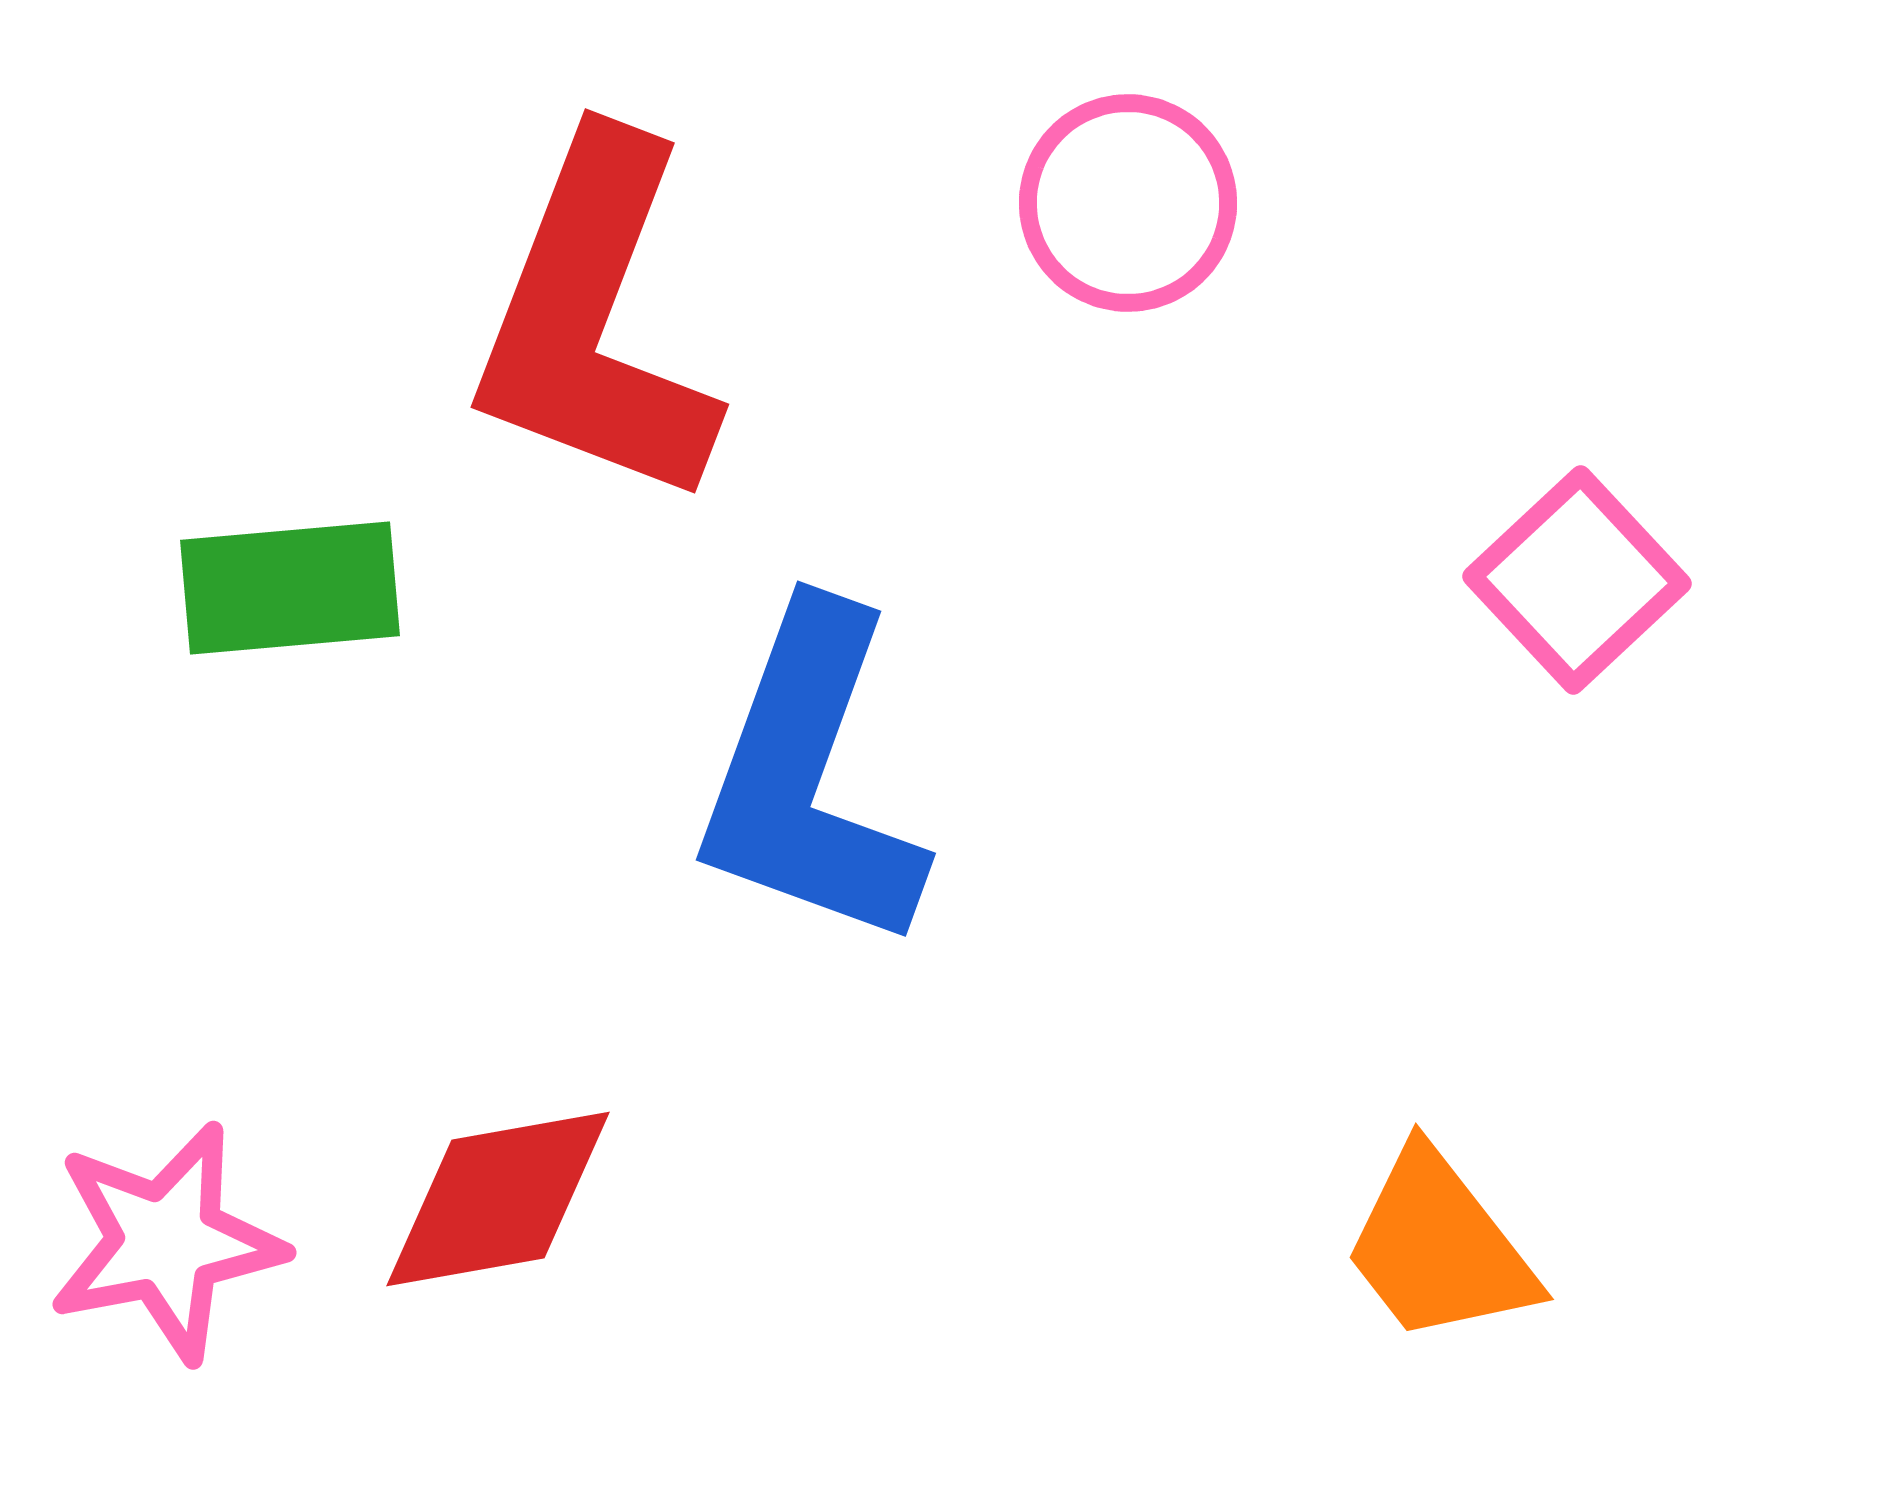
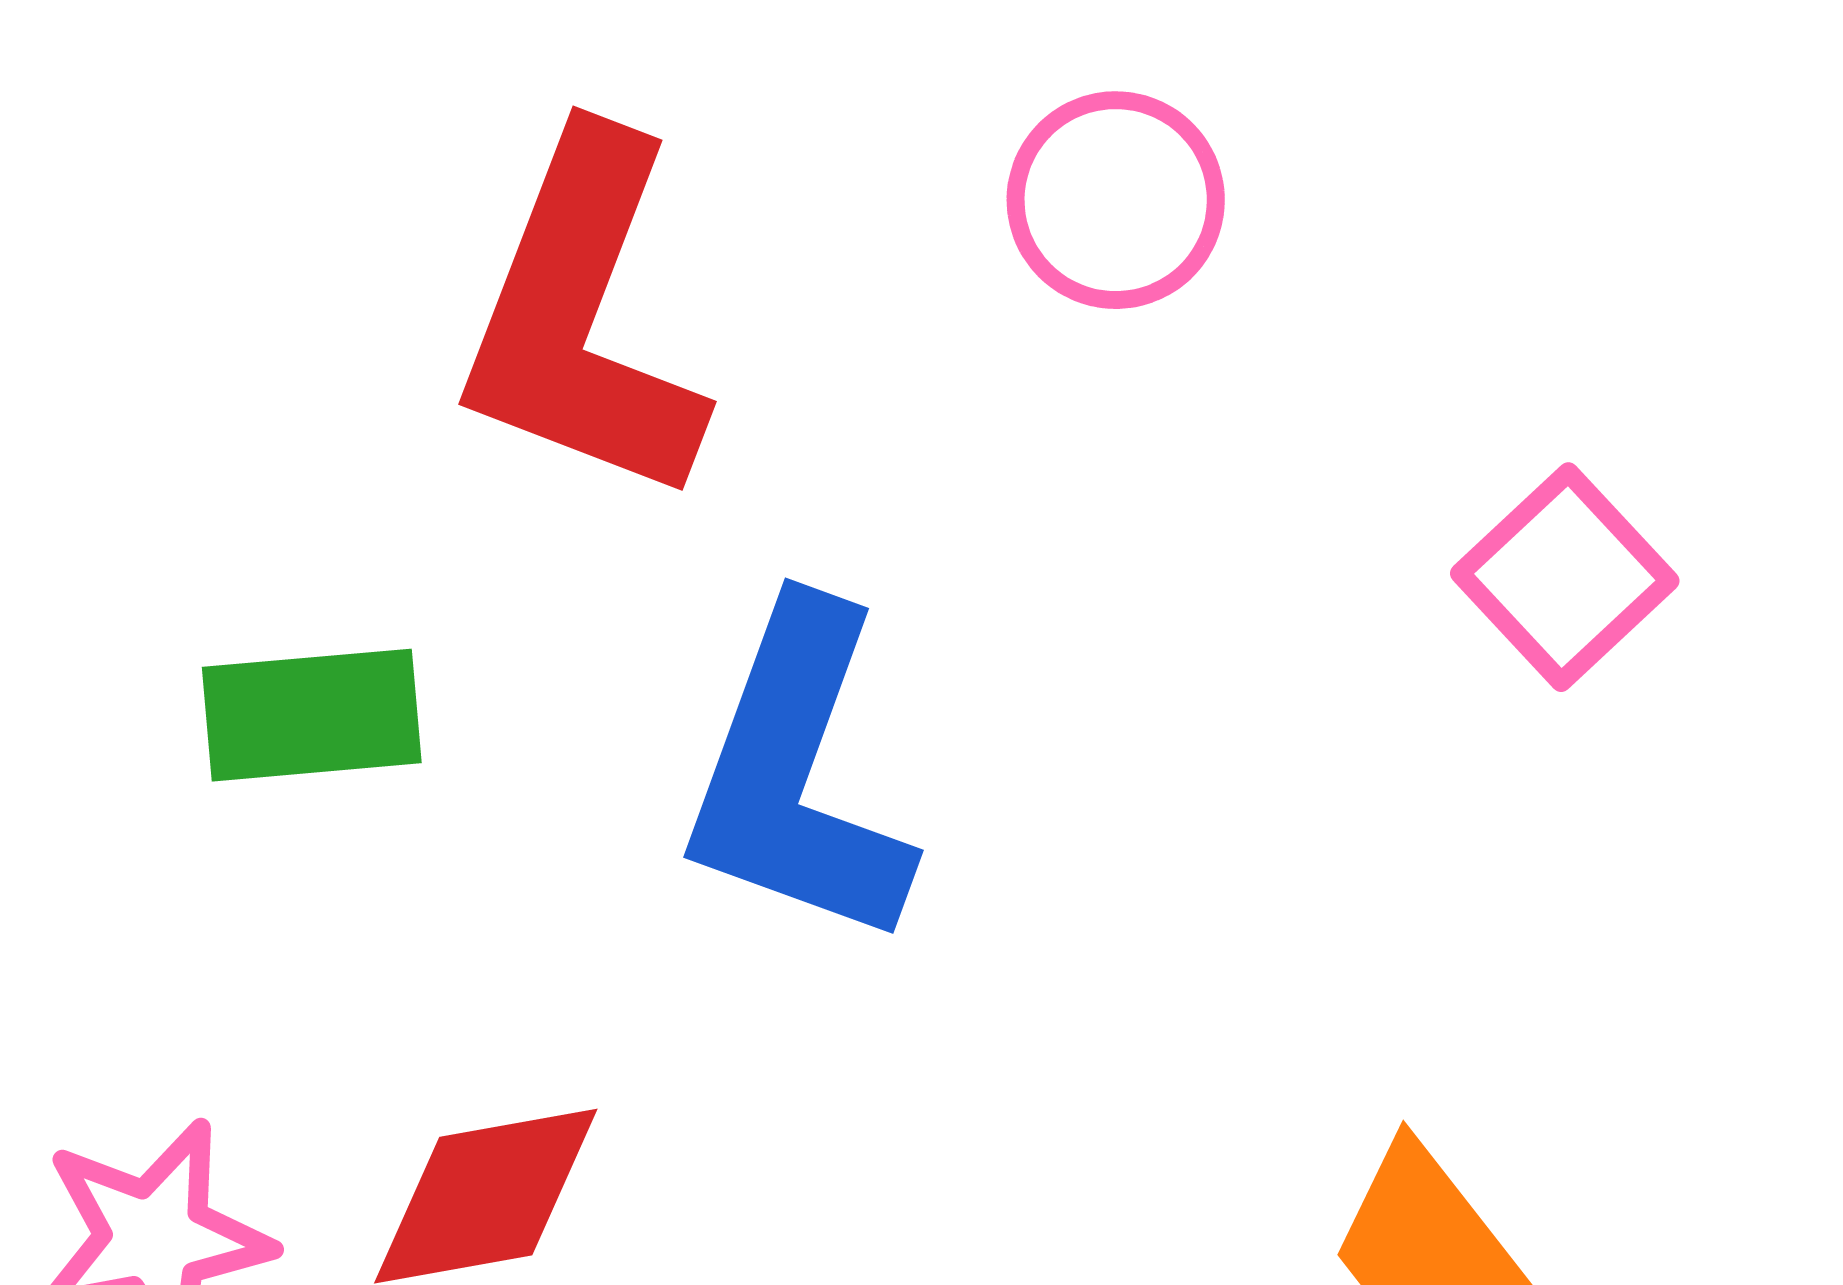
green rectangle: (290, 588) -> (312, 715), moved

